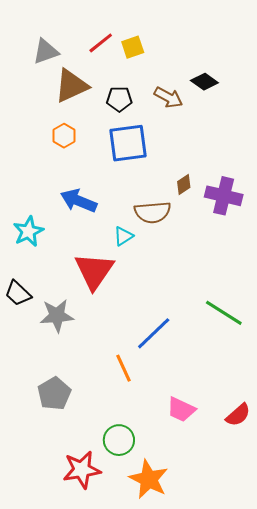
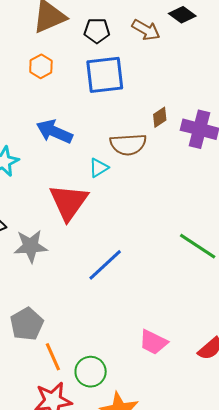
blue line: (154, 333) -> (105, 265), moved
orange line: (123, 368) -> (53, 357), moved

